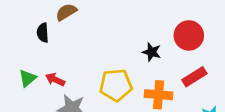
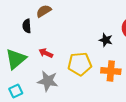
green triangle: (28, 78) -> (16, 59), size x1.6
red arrow: (55, 80) -> (46, 53), moved

